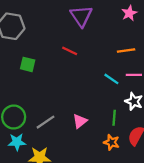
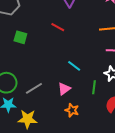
cyan line: (111, 79) -> (74, 66), moved
orange star: (111, 142) -> (72, 110), moved

